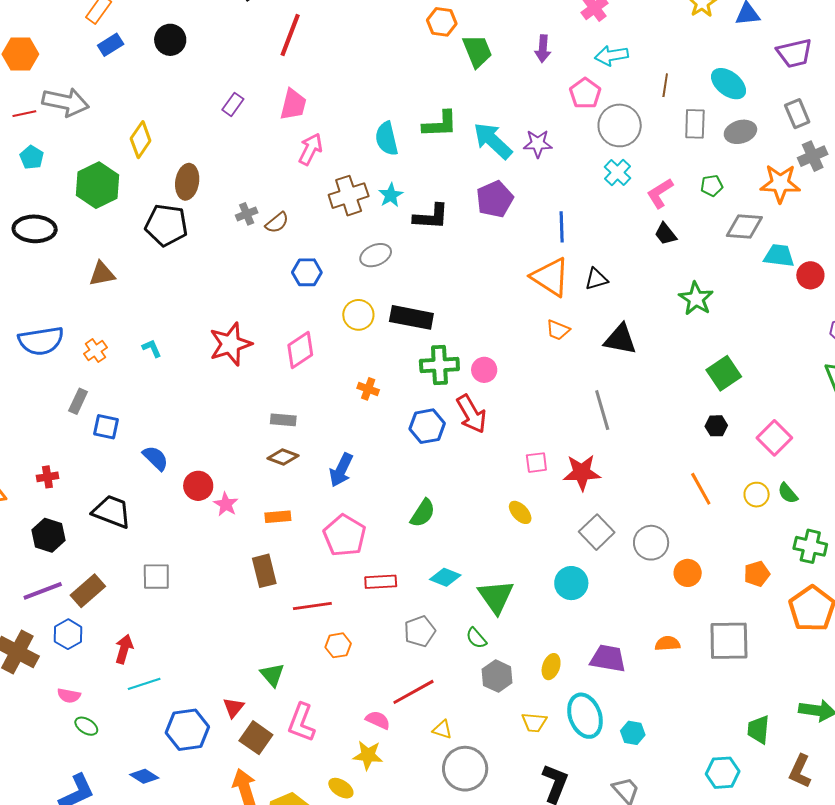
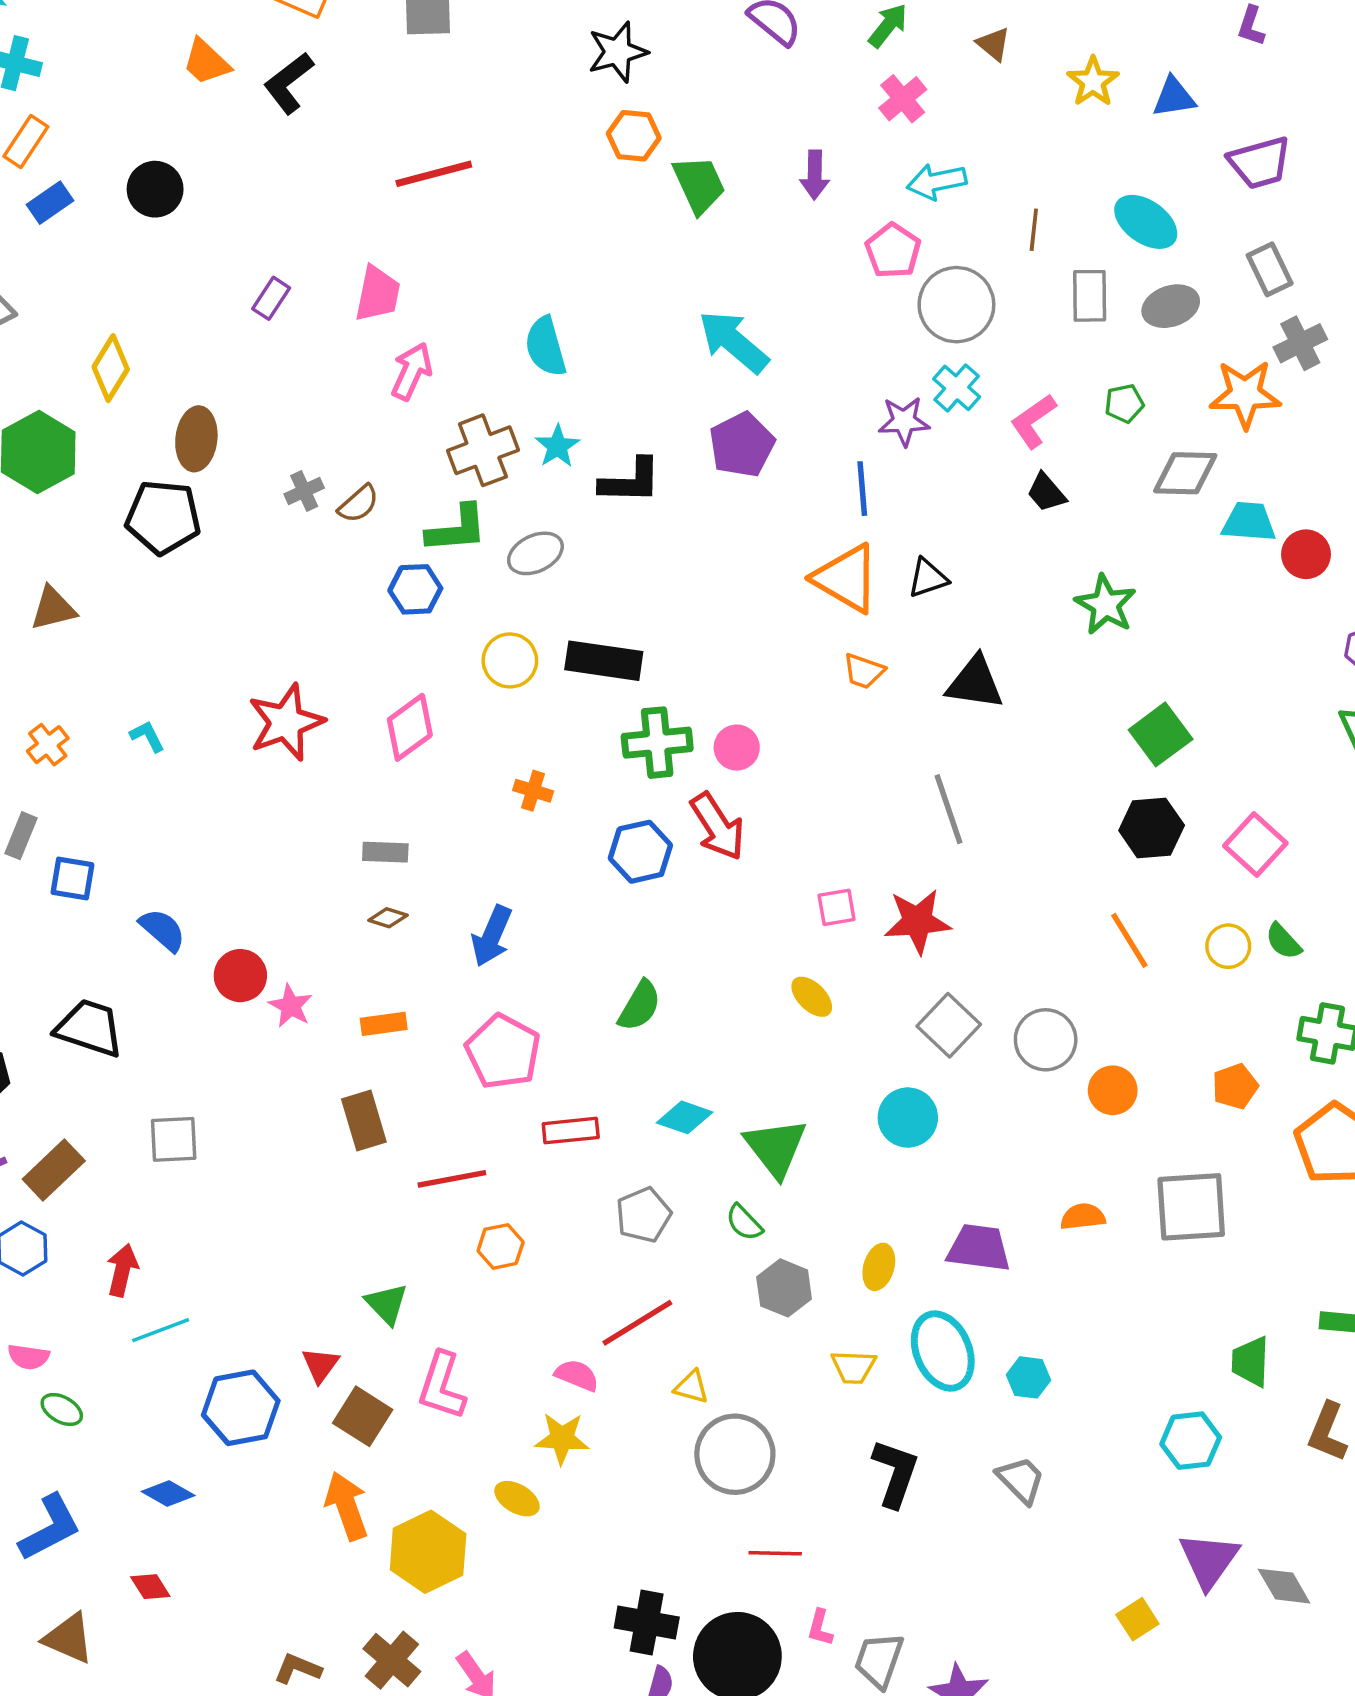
red line: (290, 35) -> (434, 174), moved, turned 57
green L-shape: (440, 124) -> (457, 529), moved
purple star: (538, 144) -> (904, 421), moved
black hexagon: (716, 426) -> (1152, 828), size x1.6
brown diamond: (283, 457) -> (388, 918), size x0.7

